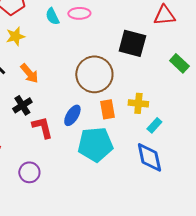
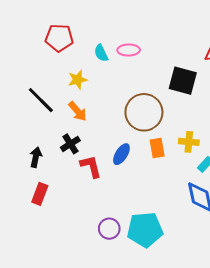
yellow star: (15, 36) -> (78, 80), moved
cyan pentagon: (95, 144) -> (145, 230), moved
purple circle: (29, 172) -> (109, 229), moved

